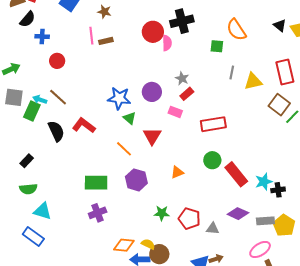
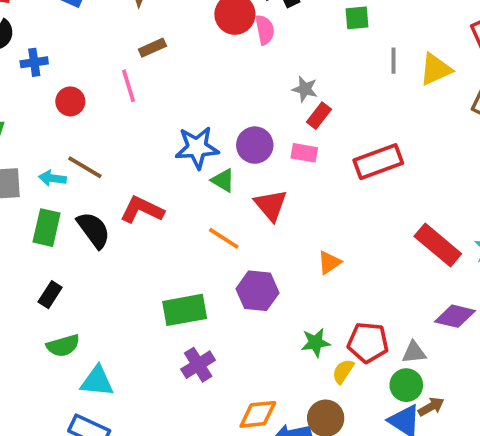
pink line: (91, 36) -> (129, 86), moved
purple circle: (152, 92) -> (255, 145), moved
green rectangle: (32, 111) -> (47, 228), moved
green circle: (212, 160) -> (406, 385), moved
yellow semicircle: (148, 244) -> (343, 371), moved, turned -72

